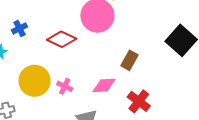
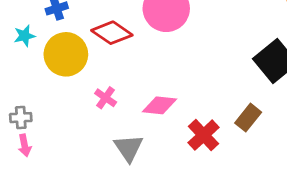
brown rectangle: (130, 60) -> (248, 118), moved
yellow circle: (35, 81) -> (66, 54), moved

